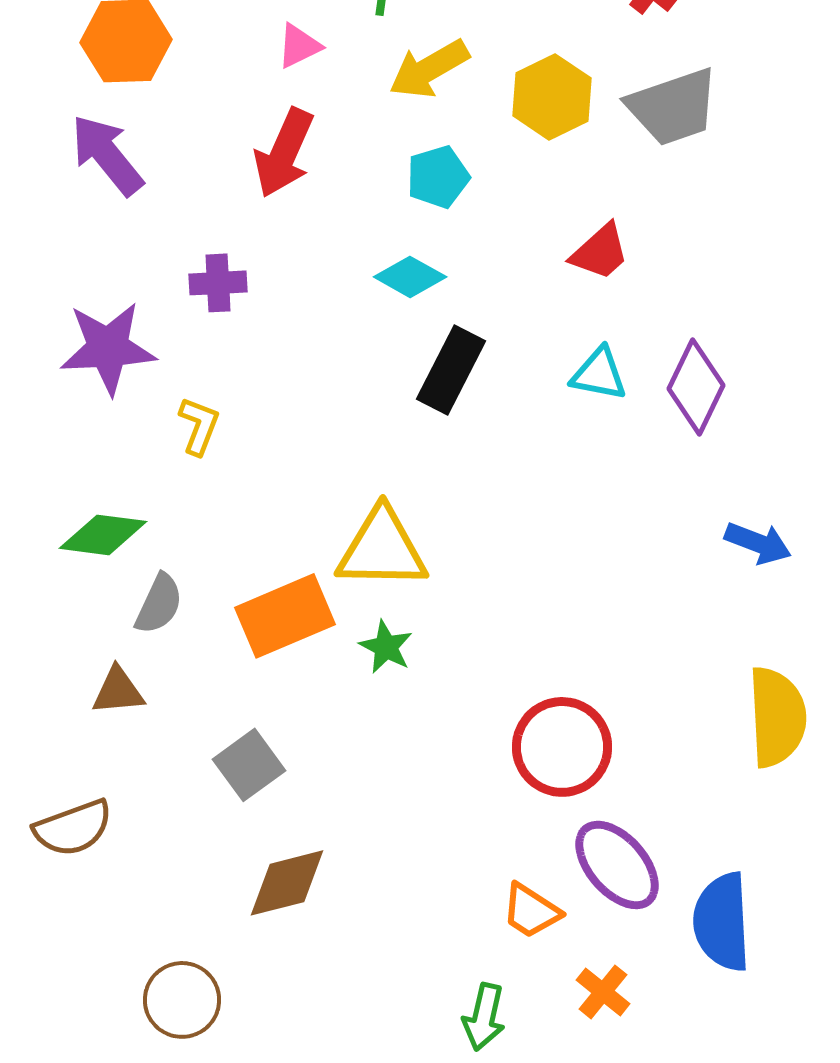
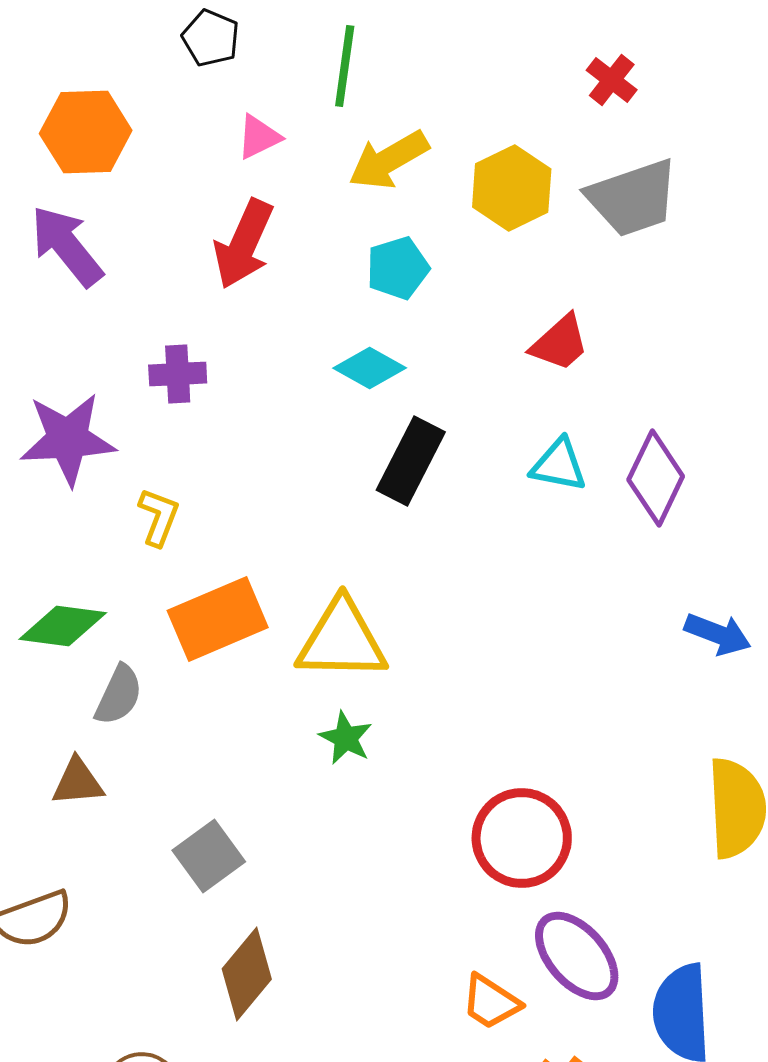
orange rectangle: (285, 616) -> (218, 619), moved
brown diamond: (287, 883) -> (247, 974), turned -36

